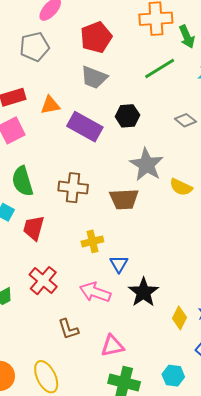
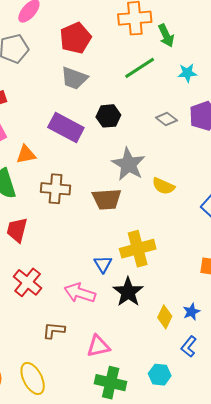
orange triangle: (50, 105) -> (26, 155), moved
yellow cross: (92, 241) -> (138, 249), moved, size x1.6
brown L-shape: (68, 329) -> (54, 330), turned 115

